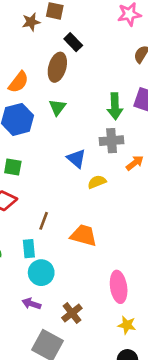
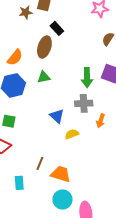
green triangle: (57, 107) -> (44, 77), turned 40
orange arrow: (135, 163) -> (101, 121), turned 144
brown line: (44, 221) -> (40, 163), moved
cyan circle: (41, 273) -> (62, 199), moved

